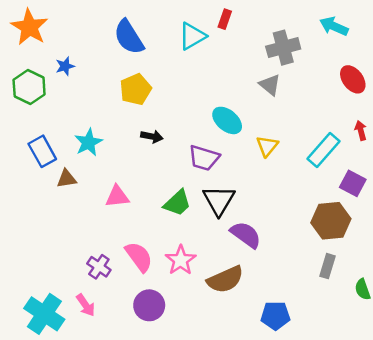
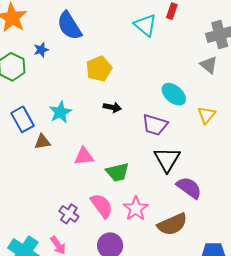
cyan triangle: (192, 36) -> (145, 25), turned -50
blue semicircle: (129, 37) -> (69, 26), moved
green trapezoid: (177, 203) -> (117, 172), moved, turned 30

